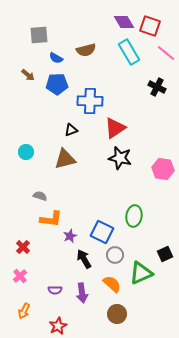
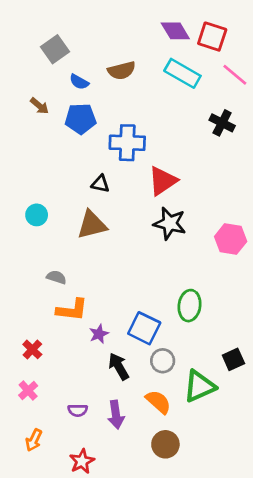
gray square: (39, 35) -> (55, 49), turned -30
cyan rectangle: (129, 52) -> (182, 73), turned -30
black triangle: (71, 130) -> (100, 184), turned 32

